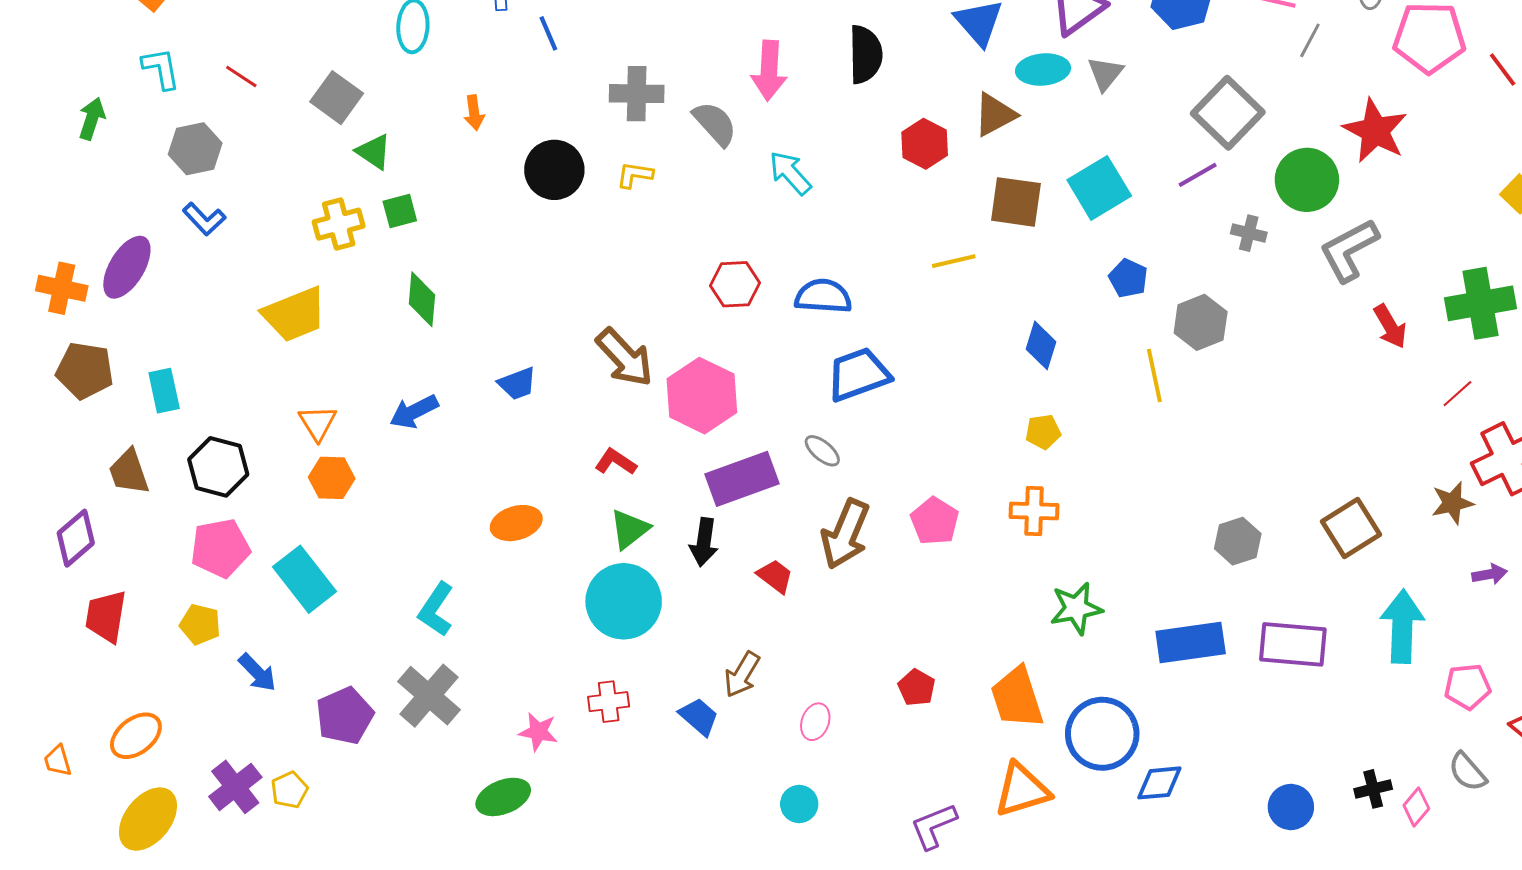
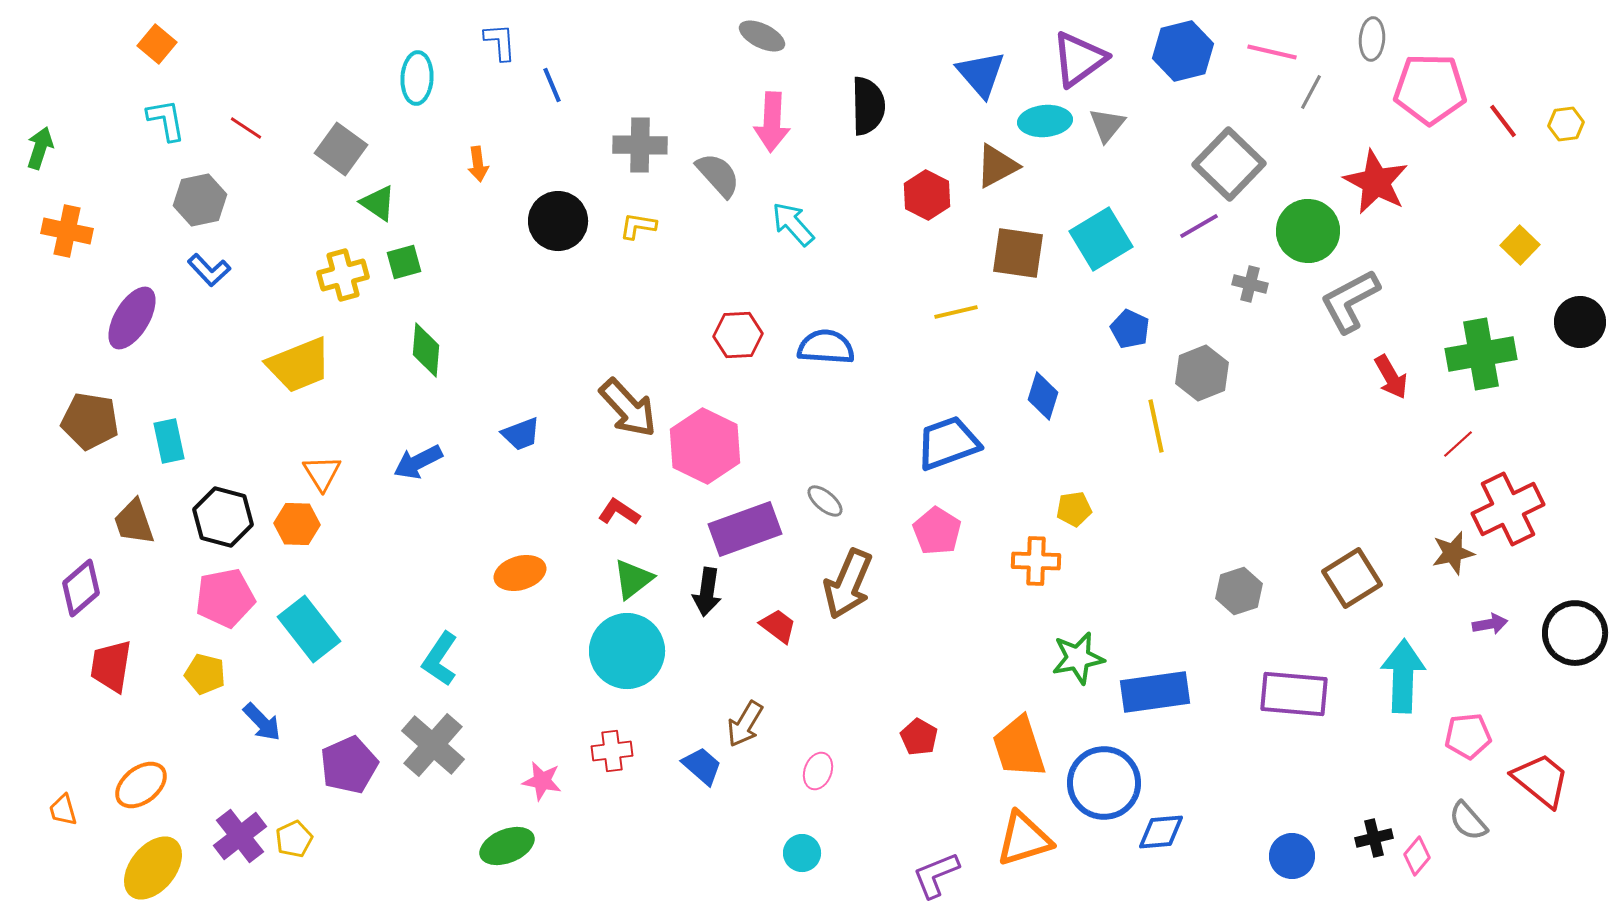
green arrow: (92, 119) -> (40, 148), moved
orange cross: (62, 288) -> (67, 231), moved
blue trapezoid: (858, 375) -> (948, 443), moved
yellow pentagon: (1043, 432) -> (1074, 509), moved
orange hexagon: (332, 478) -> (297, 524), moved
pink pentagon: (935, 521) -> (937, 531), moved
blue rectangle: (1191, 642) -> (1155, 692), moved

